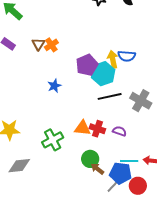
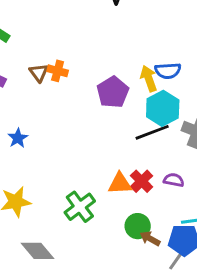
orange cross: (51, 45) -> (58, 71), turned -32
cyan hexagon: (103, 74) -> (163, 108), moved
blue star: (54, 86) -> (18, 138), moved
red cross: (97, 129) -> (142, 181), turned 35
gray diamond: (19, 166) -> (37, 251), turned 65

